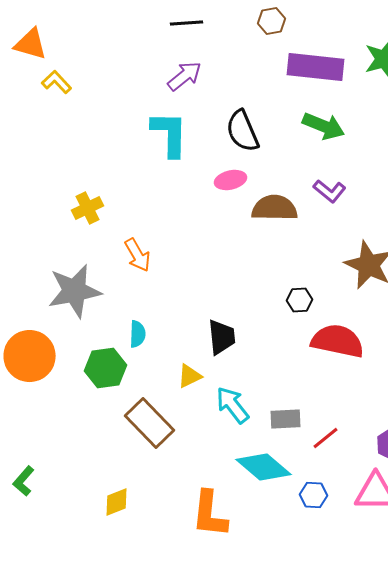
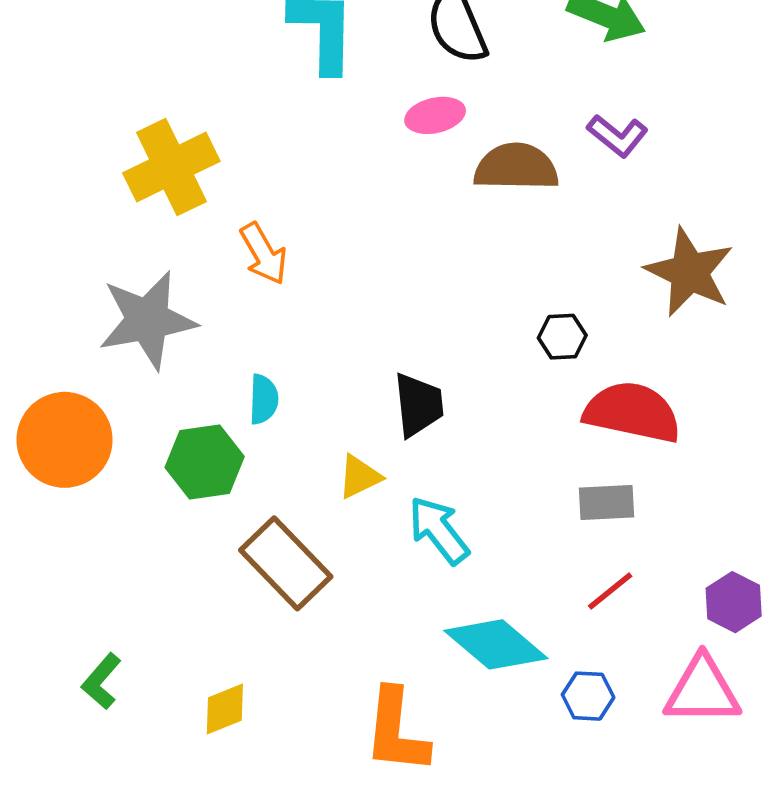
yellow cross: (88, 208) -> (171, 167), size x1.6
gray rectangle: (286, 419) -> (606, 503), moved
green L-shape: (24, 481) -> (101, 681), moved

